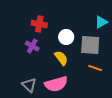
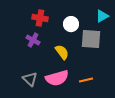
white circle: (66, 37) -> (71, 24), moved
orange line: (95, 68) -> (86, 80), moved, turned -32

